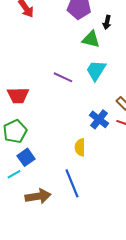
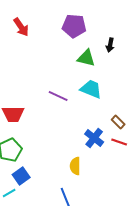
black arrow: (107, 22) -> (110, 45), moved
cyan trapezoid: (96, 70) -> (91, 89), turned 80

